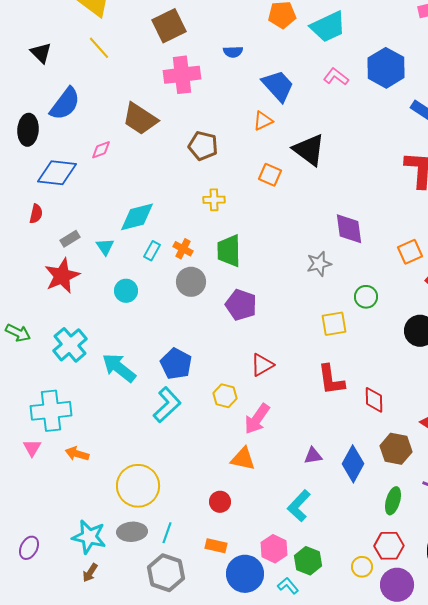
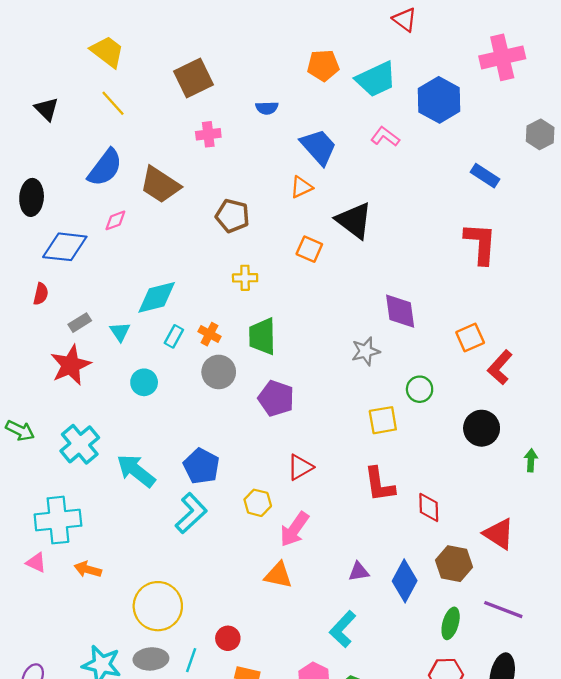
blue hexagon: (386, 68) -> (439, 100), moved
pink cross: (182, 75) -> (208, 134), size x0.6
blue semicircle: (65, 104) -> (105, 168), moved
pink triangle: (32, 448) -> (36, 563), turned -36
red circle: (220, 502) -> (228, 638), moved

